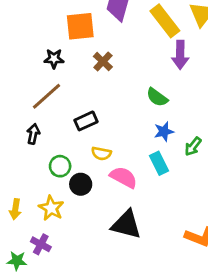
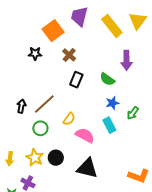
orange square: (80, 26) -> (53, 31), turned -30
purple arrow: (180, 55) -> (126, 60), moved
brown line: (46, 96) -> (44, 104), moved
black rectangle: (86, 121) -> (76, 80), moved, turned -42
yellow semicircle: (101, 153) -> (69, 119), turned -64
black circle: (81, 184) -> (56, 158), moved

